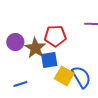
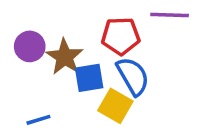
red pentagon: (55, 36) -> (121, 36), moved
blue semicircle: (81, 77) -> (133, 76), moved

